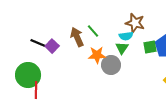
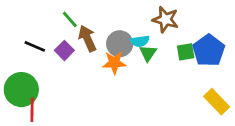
green line: (93, 31) -> (70, 19), moved
cyan semicircle: (126, 36) -> (140, 41), moved
purple square: (52, 46) -> (64, 50), moved
gray circle: (111, 65) -> (120, 44), moved

